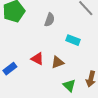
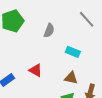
brown triangle: (58, 62) -> (71, 78), moved, turned 32

